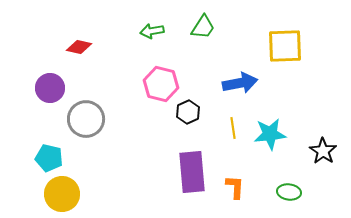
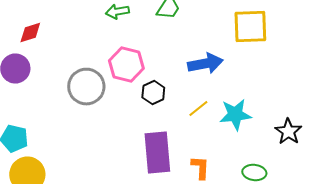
red diamond: (79, 47) -> (30, 32), moved, turned -30
gray circle: (86, 119) -> (86, 86), moved
yellow line: (233, 128) -> (198, 108), turned 60

